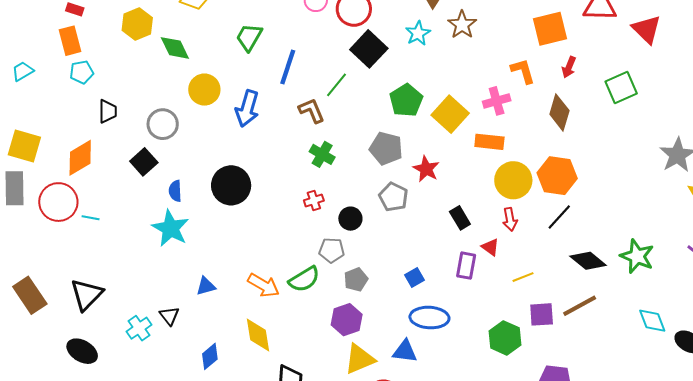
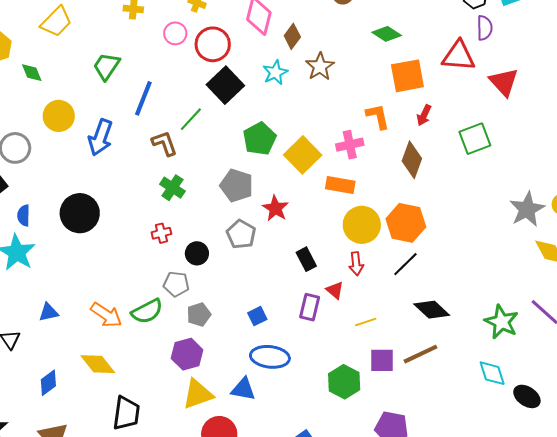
green diamond: (175, 48) -> (32, 73), size x0.7
green star: (637, 256) -> (501, 322), moved
yellow diamond: (258, 335) -> (98, 364), turned -33

